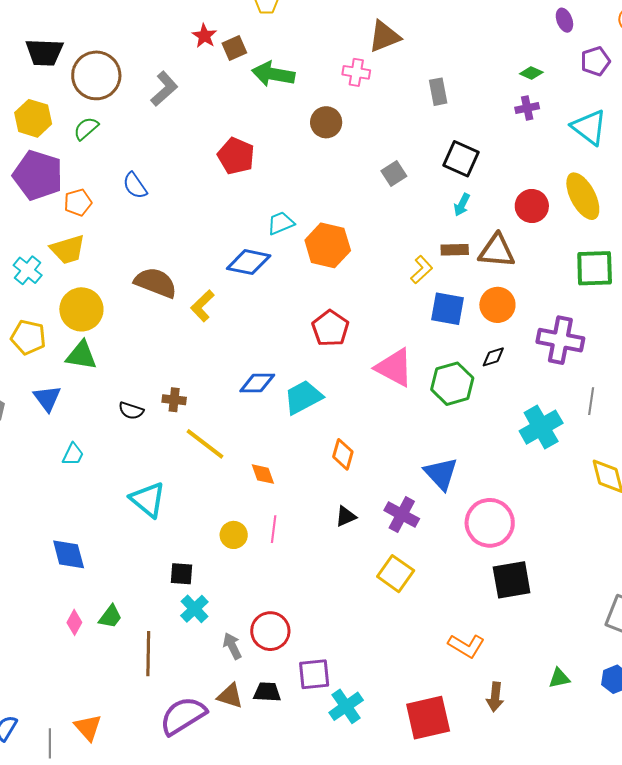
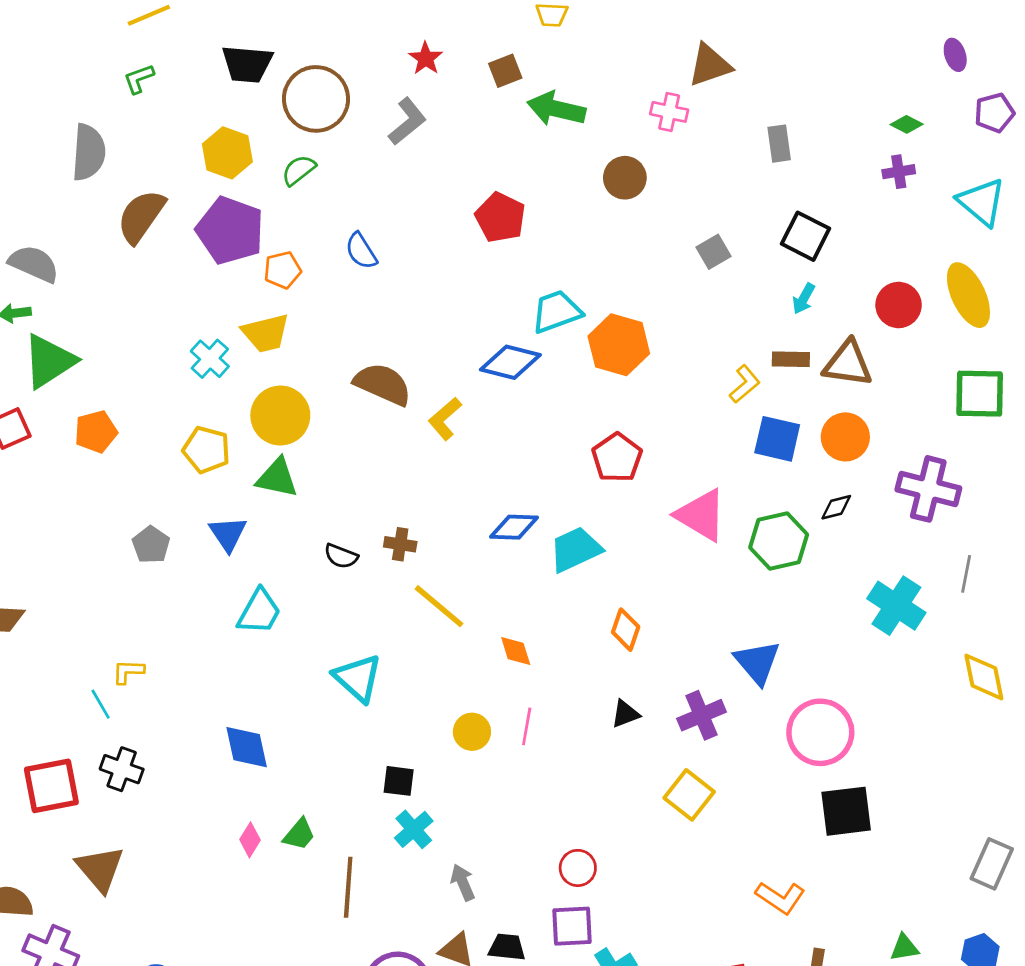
red star: (204, 36) -> (426, 58), moved
cyan trapezoid: (281, 223) -> (557, 312), size x1.4
cyan cross: (541, 427) -> (896, 606), turned -30
cyan trapezoid: (73, 454) -> (259, 612), size x1.5
purple cross: (402, 515) -> (701, 715), turned 36
red circle: (270, 631) -> (578, 868), moved, size x0.7

